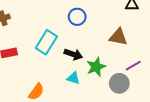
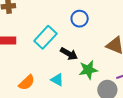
cyan triangle: (73, 78) -> (57, 80), moved

